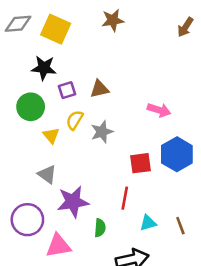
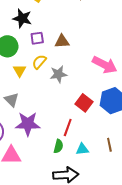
pink arrow: (159, 110) -> (105, 65), size x1.4
red square: (141, 163) -> (84, 103), turned 36
brown line: (180, 226) -> (109, 145), moved
green semicircle: (100, 228) -> (58, 146), moved

